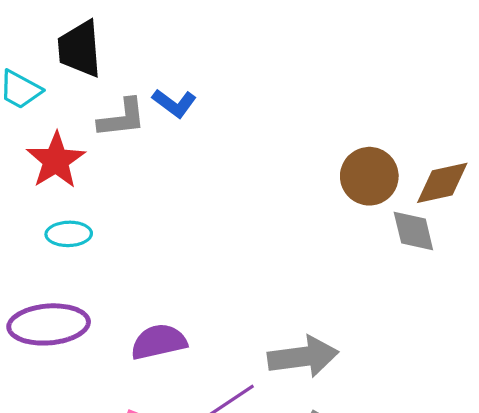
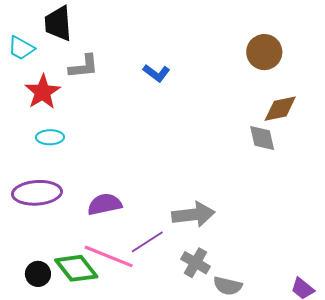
blue L-shape: (174, 103) -> (156, 73), moved
brown circle: (369, 176) -> (264, 52), moved

